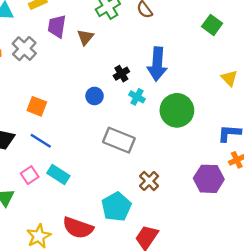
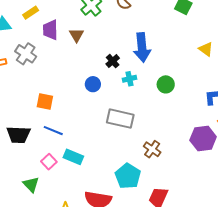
cyan cross: (137, 97) -> (129, 79), turned -32
green circle: (177, 110) -> (166, 84), size x0.6

